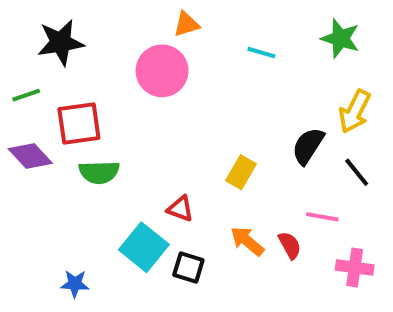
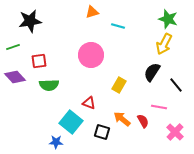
cyan line: (261, 53) -> (118, 26), moved
pink circle: (162, 71) -> (91, 55), moved
yellow arrow: (355, 111) -> (164, 44), moved
red square: (79, 124) -> (39, 61), size x0.7
black square: (188, 268) -> (102, 132), moved
pink cross: (355, 268) -> (175, 132), turned 36
blue star: (75, 284) -> (56, 142), moved

